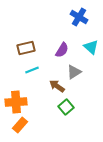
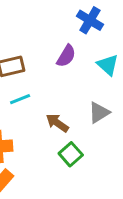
purple semicircle: (62, 50) -> (66, 56), moved
gray triangle: (74, 72) -> (99, 112), moved

